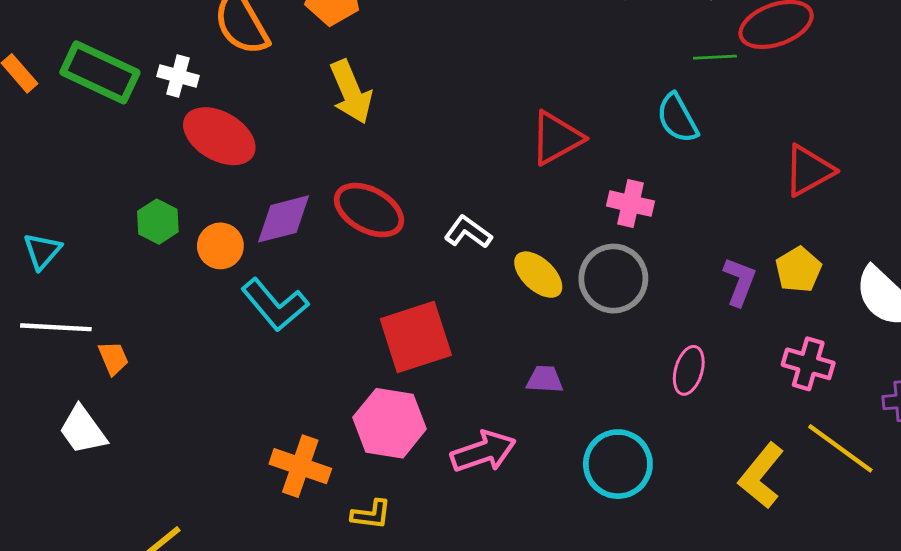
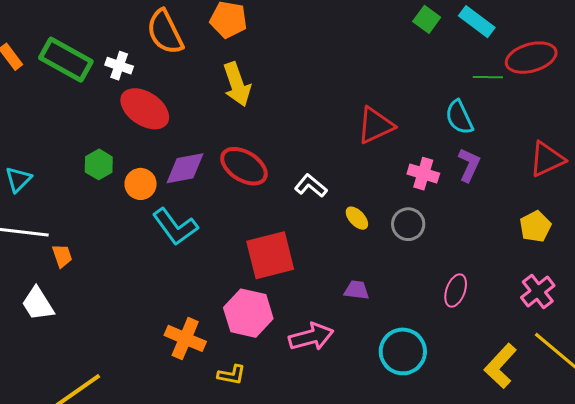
yellow ellipse: (538, 275) -> (357, 218), size x0.7
gray circle: (613, 279) -> (408, 224), size x0.7
purple L-shape: (740, 282) -> (469, 165), moved
pink cross: (808, 364) -> (538, 291), turned 32

